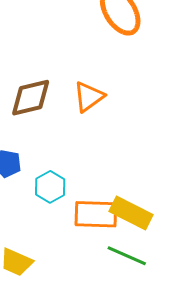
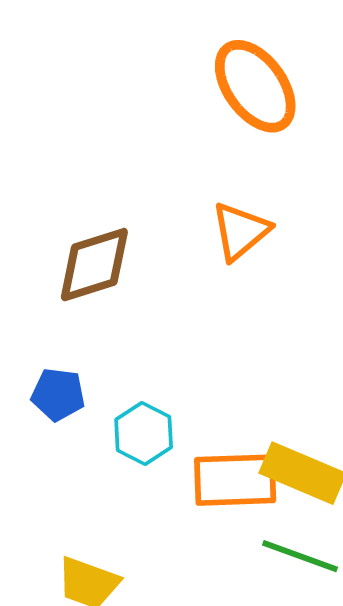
orange triangle: (89, 97) -> (240, 231), moved

